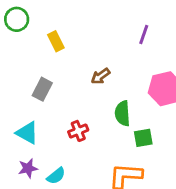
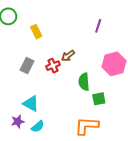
red cross: (78, 131) -> (53, 66), moved
cyan triangle: (27, 133) -> (31, 103), moved

